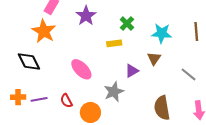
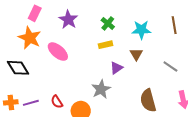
yellow rectangle: (114, 43) -> (105, 45), moved
pink ellipse: (81, 69) -> (58, 52), moved

